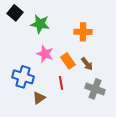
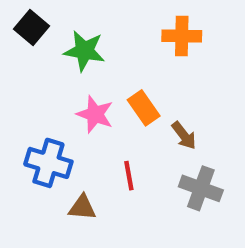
orange cross: (83, 32) -> (182, 36), moved
orange rectangle: (68, 61) -> (144, 108), moved
brown triangle: (39, 98) -> (82, 207), turned 40

